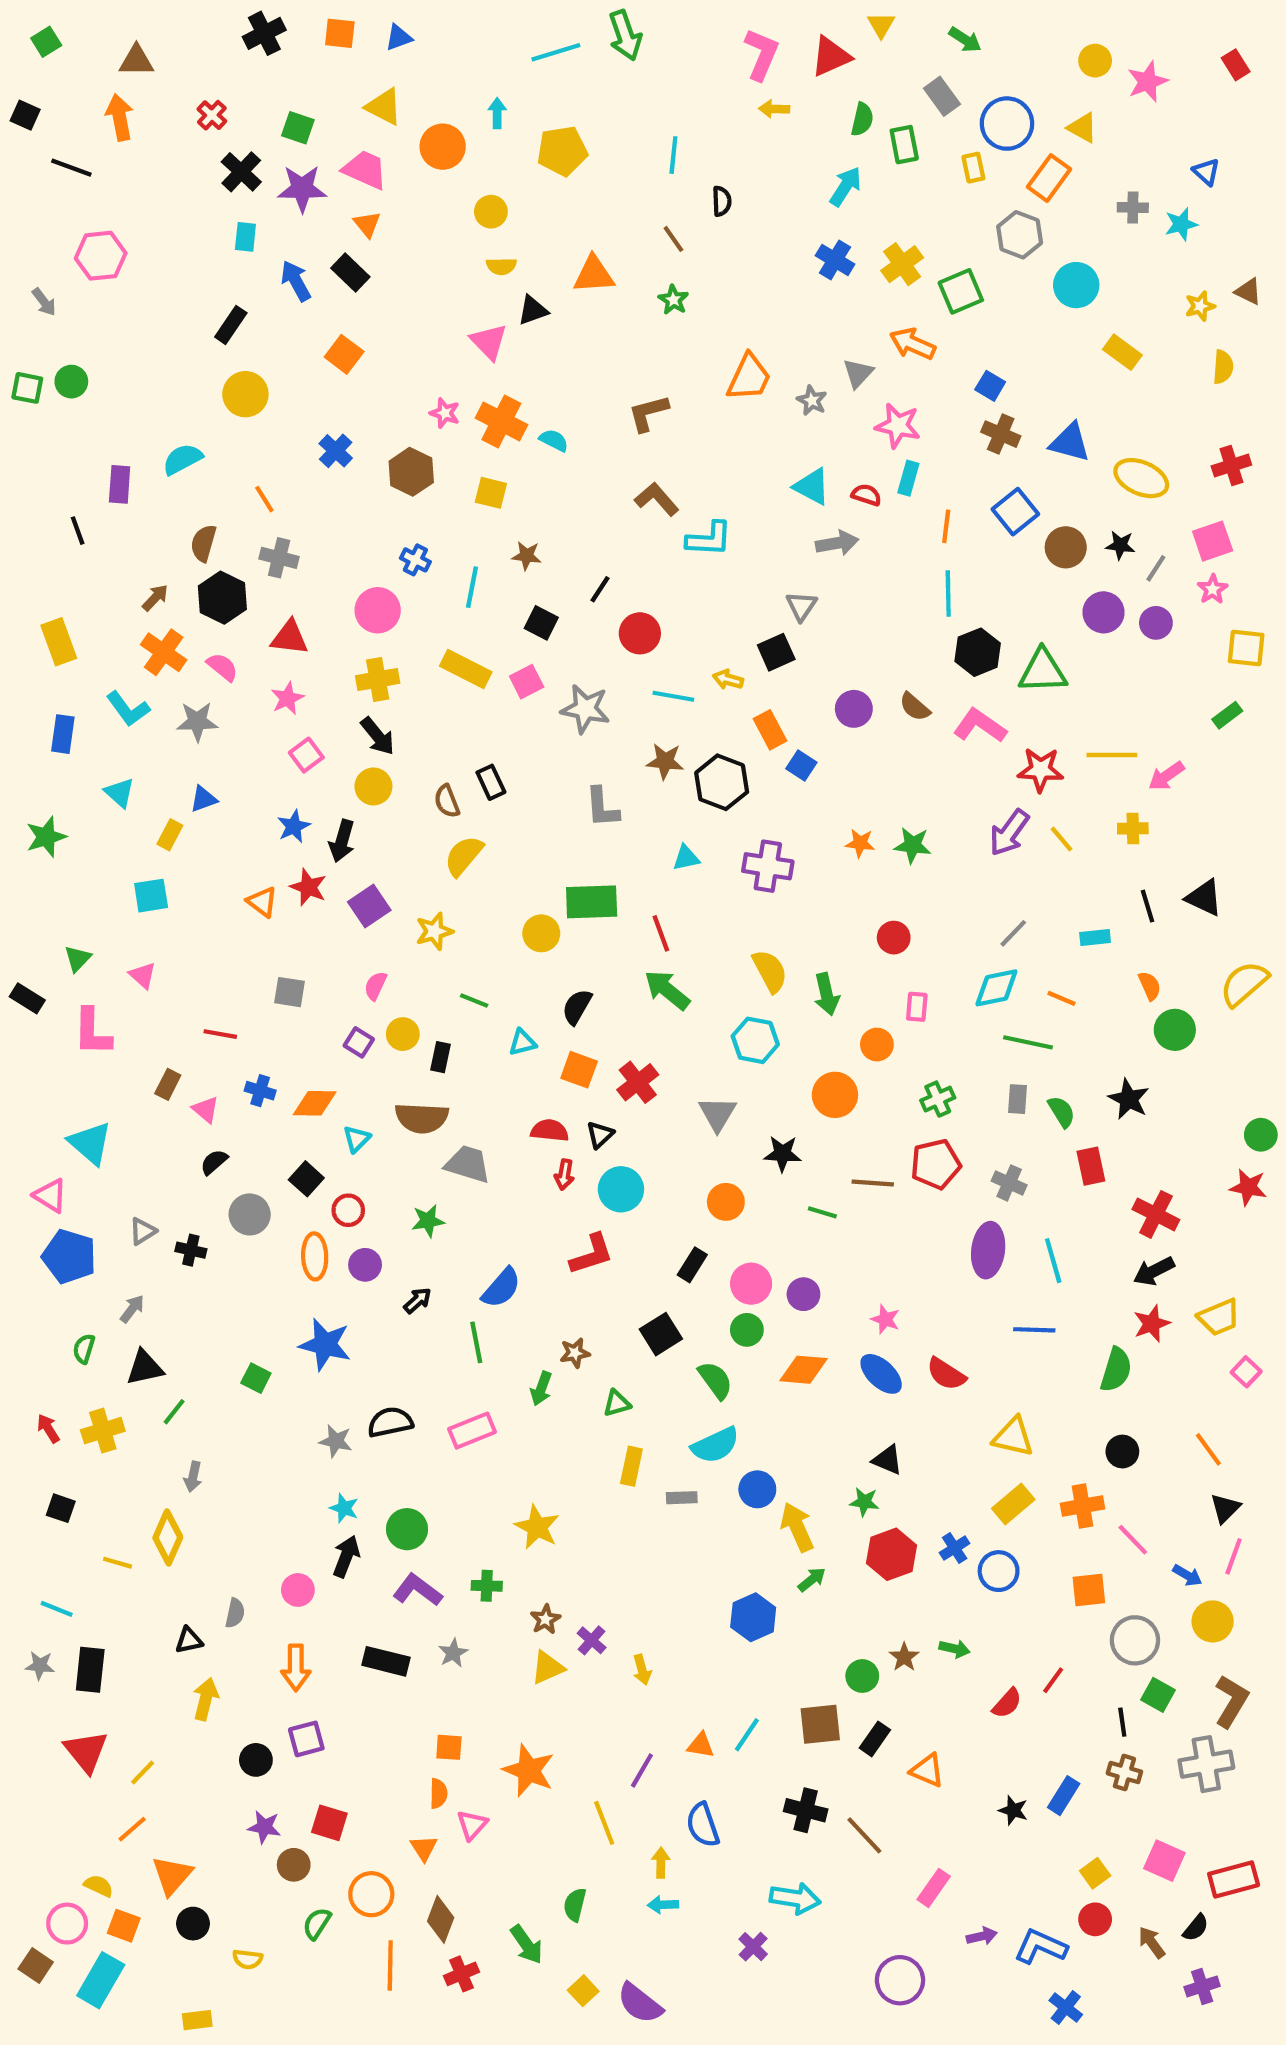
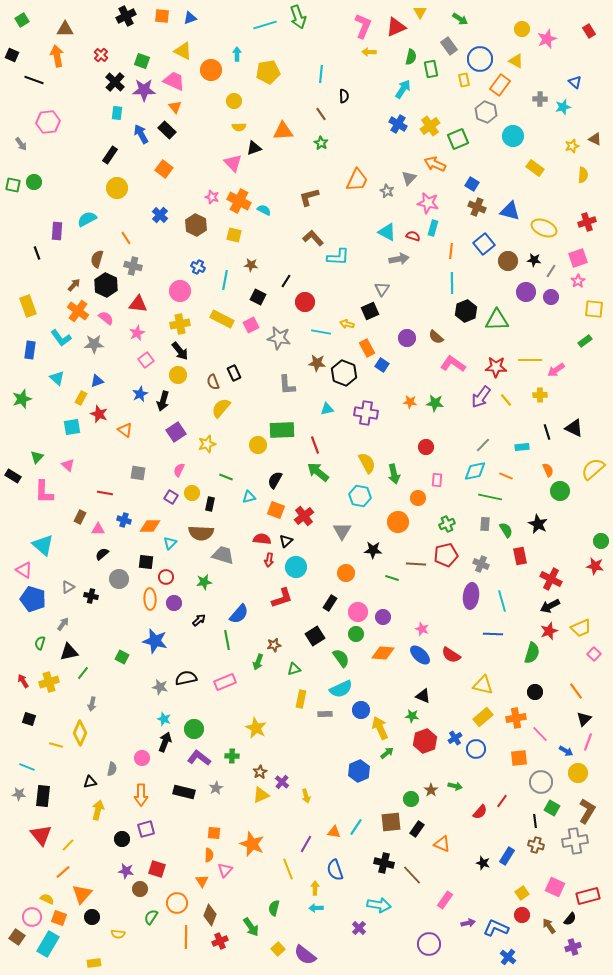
pink L-shape: (980, 726) -> (453, 364), moved
red star: (308, 887) -> (99, 414), moved
pink triangle: (206, 1110) -> (98, 529), turned -40
black square: (306, 1179) -> (146, 562), turned -35

